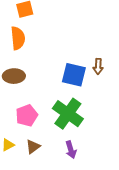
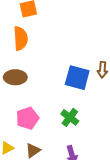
green cross: (68, 114) -> (70, 117), size x0.6

